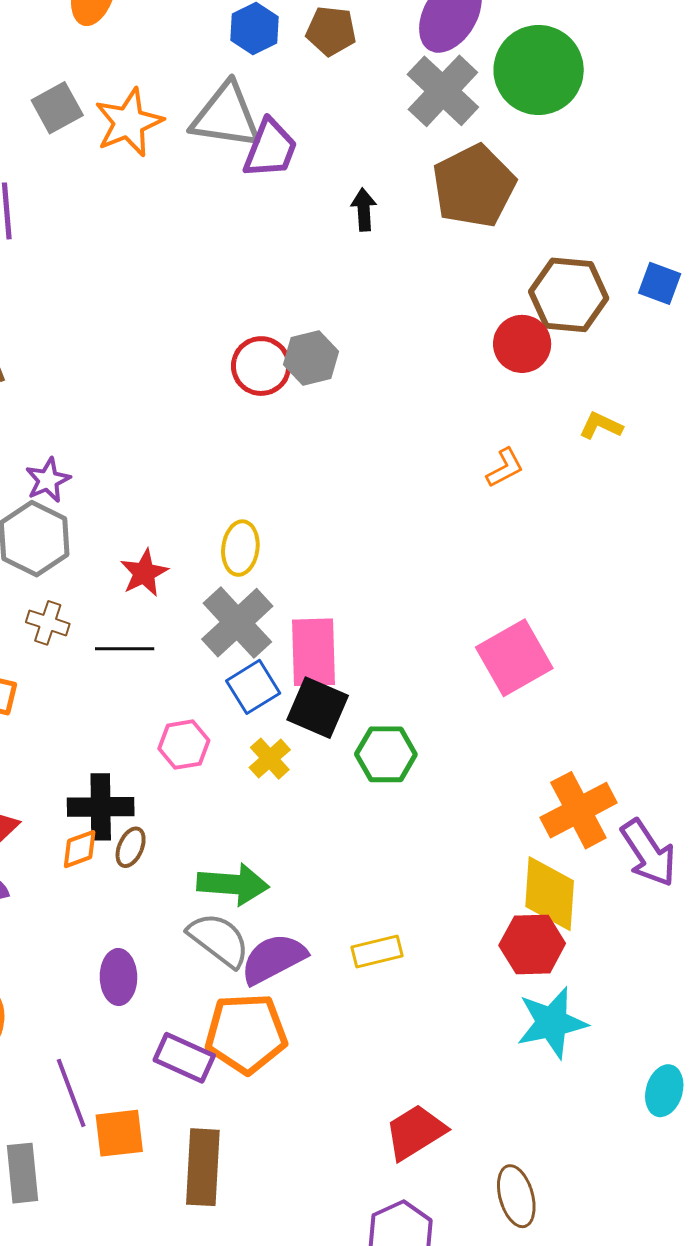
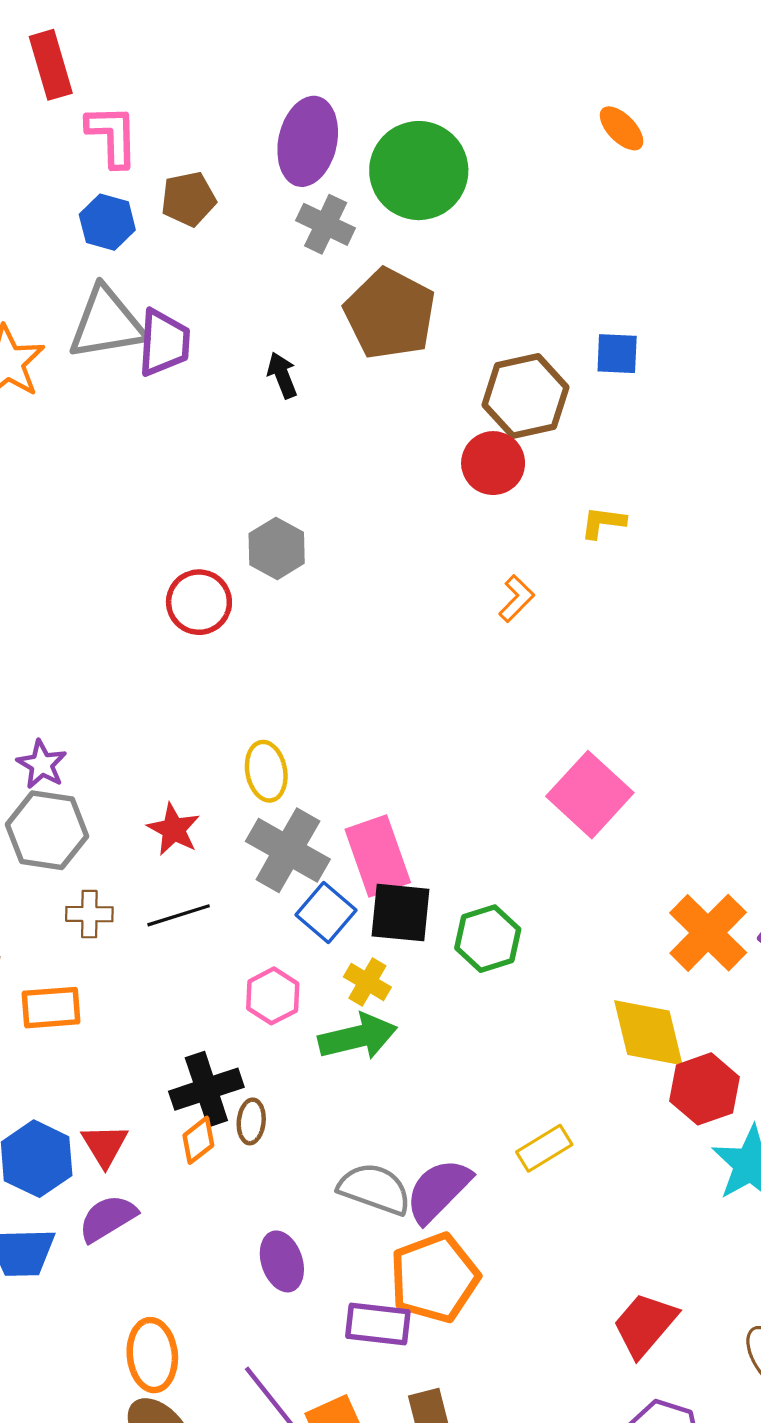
gray cross: (443, 91) -> (326, 224), size x0.7
red circle: (261, 366) -> (199, 602), moved
green arrow: (233, 884) -> (358, 1037), moved
yellow diamond: (550, 894) -> (648, 1033), moved

